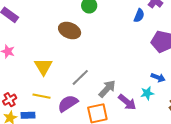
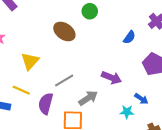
blue semicircle: (139, 16) -> (129, 37), moved
purple arrow: (127, 102) -> (111, 78), moved, turned -30
purple semicircle: (68, 103) -> (46, 104), turned -55

